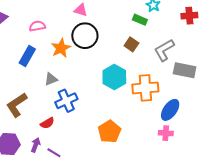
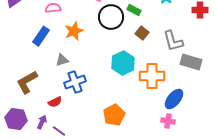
green rectangle: (140, 20) -> (134, 10), moved
black circle: (85, 36) -> (111, 17), moved
gray L-shape: (164, 50) -> (173, 41), turned -80

